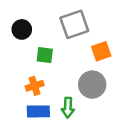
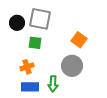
gray square: (74, 24) -> (40, 19), moved, turned 30
orange square: (101, 51) -> (79, 40), turned -35

